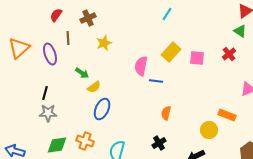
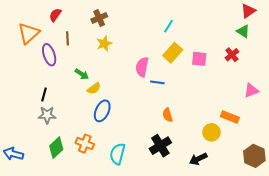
cyan line: (167, 14) -> (169, 26), moved
brown cross: (88, 18) -> (99, 18), moved
orange triangle: (19, 48) -> (29, 33), moved
orange semicircle: (166, 113) -> (168, 115), turned -32
black cross: (159, 143) -> (160, 146), size x1.5
green diamond: (57, 145) -> (56, 148), turned -35

